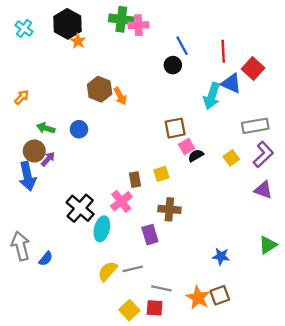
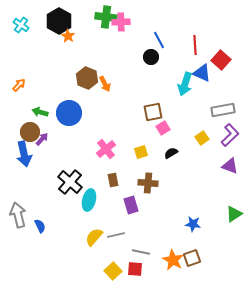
blue circle: (79, 129) -> (69, 113), size x1.6
black semicircle: (196, 156) -> (171, 153), moved
brown rectangle: (135, 180) -> (113, 180), moved
pink cross: (121, 201) -> (106, 149), moved
blue semicircle: (46, 259) -> (40, 226), turned -64

